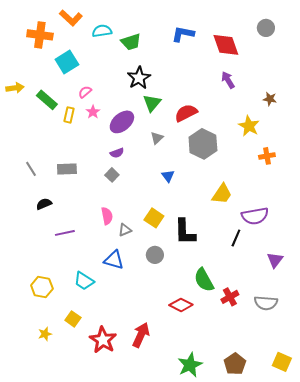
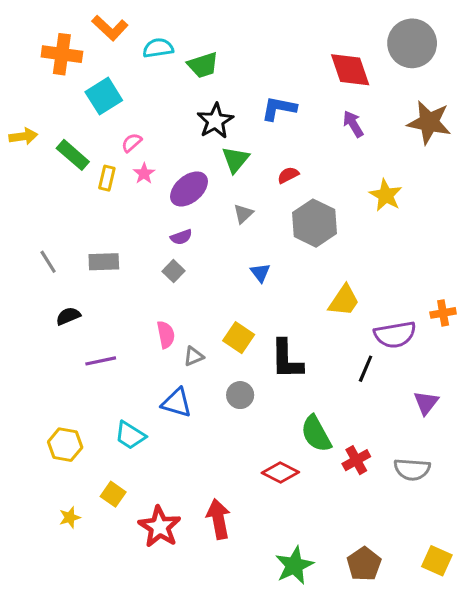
gray circle: (266, 28) -> (412, 43), size x1.8
blue L-shape: (183, 34) -> (279, 108), moved
brown star: (270, 99) -> (429, 122), moved, size x2.0
red semicircle: (186, 113) -> (288, 175), size x0.6
orange cross: (267, 156) -> (443, 313), moved
red arrow: (141, 335) -> (218, 519), turned -35

